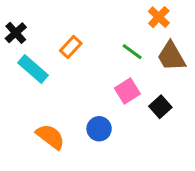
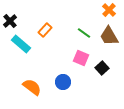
orange cross: (159, 17) -> (109, 10), moved
pink square: (127, 91) -> (81, 58), turned -35

